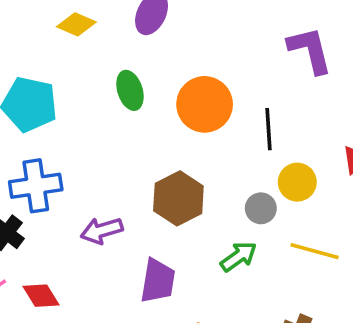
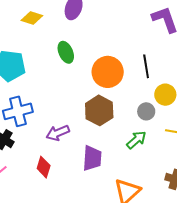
orange circle: (205, 104) -> (108, 72), moved
red diamond: (41, 296) -> (44, 167), moved, turned 55

